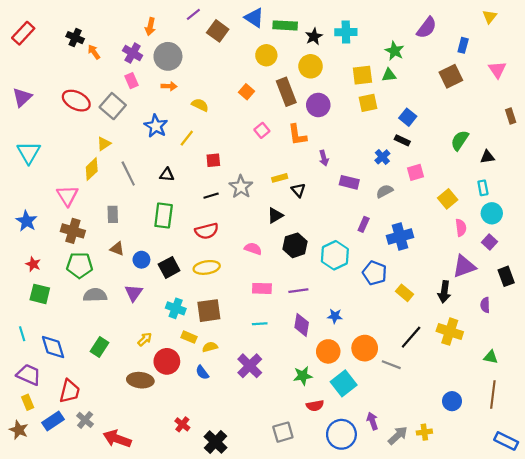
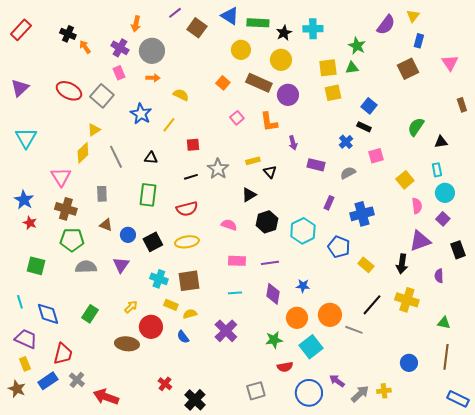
yellow triangle: (490, 17) -> (413, 16), moved
brown rectangle: (286, 92) -> (259, 83), turned -45
red star: (33, 264) -> (30, 223), moved
purple arrow: (372, 421) -> (337, 381), turned -35

